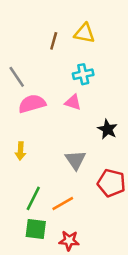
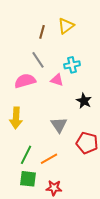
yellow triangle: (84, 33) -> (66, 26), turned -48
cyan cross: (83, 74) -> (72, 65), moved
gray line: (17, 77) -> (38, 60), moved
yellow arrow: (20, 151) -> (16, 118), size x1.5

